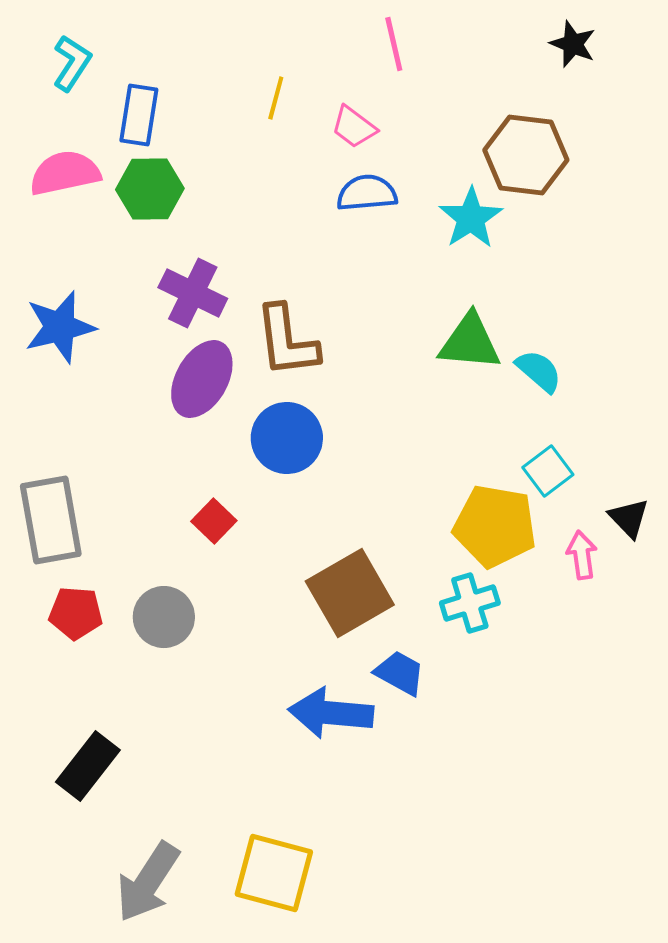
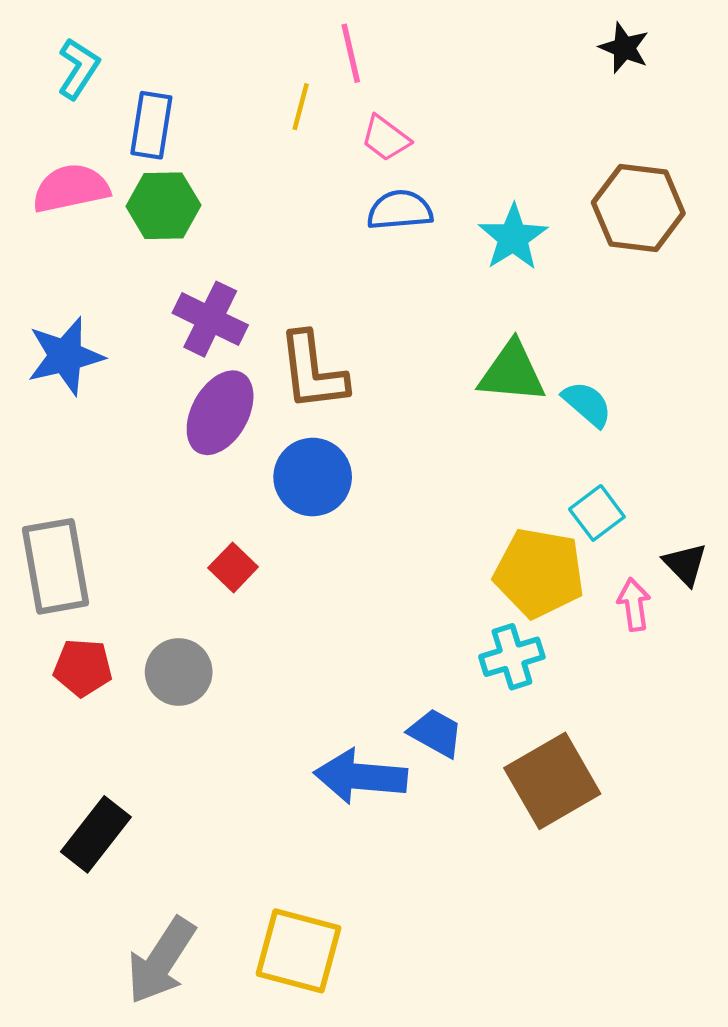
pink line: (394, 44) -> (351, 53), moved
brown hexagon: (526, 155) -> (638, 208), moved
brown square: (350, 593) -> (552, 781), moved

